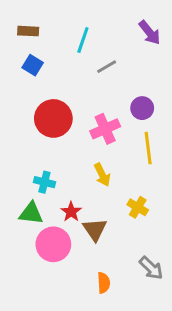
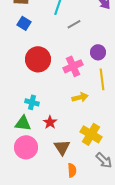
yellow arrow: (102, 175) -> (80, 97), moved, turned -77
yellow cross: (138, 207) -> (91, 134), moved, size x1.5
brown triangle: (95, 230) -> (62, 147), moved
pink circle: (53, 244) -> (26, 147), moved

